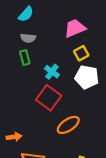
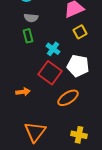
white pentagon: (87, 77) -> (78, 66), moved
orange arrow: (14, 137) -> (23, 92), moved

